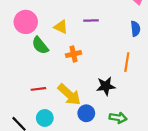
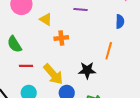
yellow triangle: (61, 27) -> (46, 19), moved
green semicircle: (40, 45) -> (14, 44), moved

